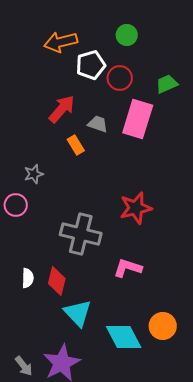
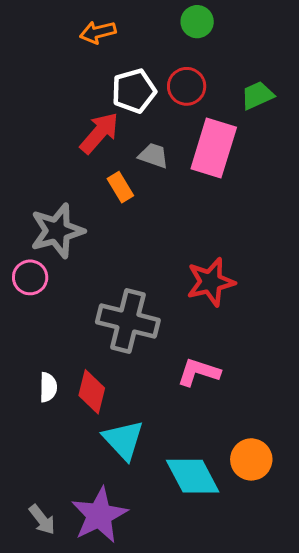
orange arrow: (61, 42) -> (98, 32), size x0.7
white pentagon: (91, 65) -> (134, 91), moved
gray star: (34, 174) -> (57, 231), size x1.8

